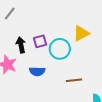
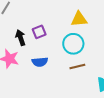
yellow triangle: (81, 33) -> (79, 19), turned 30
cyan circle: (60, 49) -> (73, 44), moved

